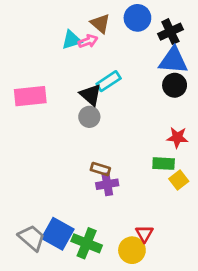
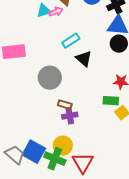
black triangle: (91, 95) -> (84, 59), moved
gray circle: (89, 117) -> (50, 78), moved, size x1.5
red triangle: (144, 234) -> (83, 163), moved, size x1.6
yellow circle: (132, 250) -> (63, 146), moved

